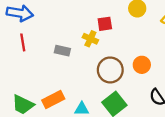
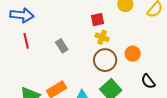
yellow cross: (90, 39) -> (102, 37), moved
gray rectangle: (62, 51) -> (62, 46), turned 48

